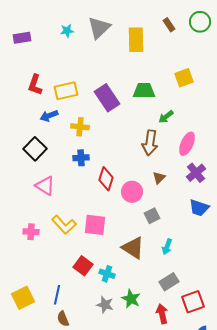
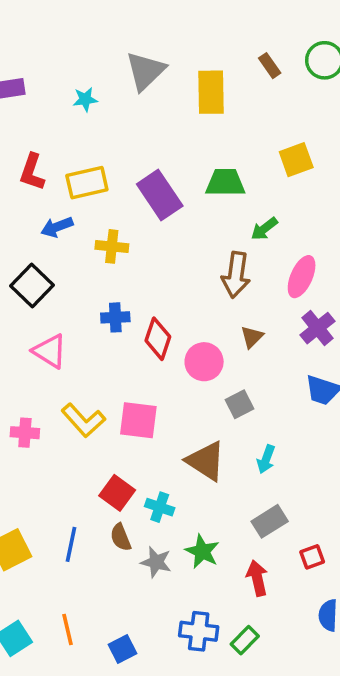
cyan star: (67, 31) -> (85, 99), moved
blue cross: (81, 158) -> (115, 317), moved
red square: (193, 302) -> (312, 557), size x0.6
brown semicircle: (63, 319) -> (121, 537), moved

